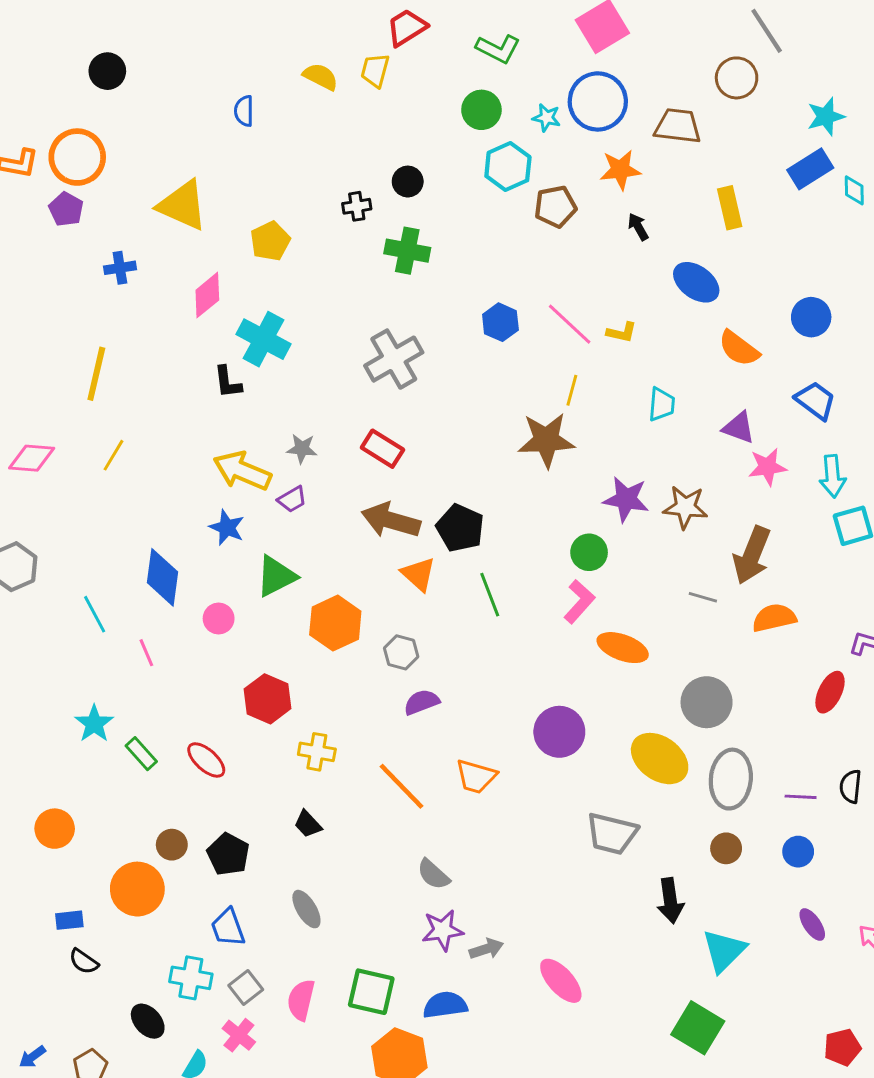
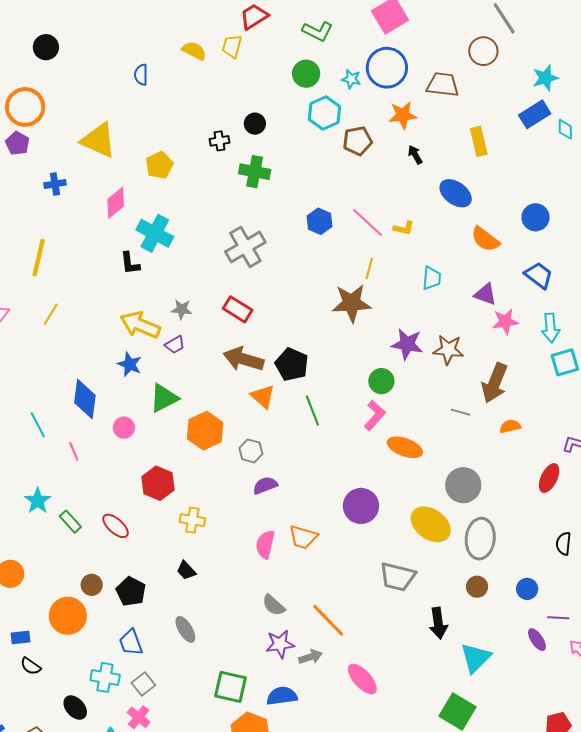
orange semicircle: (774, 618) -> (510, 426), size x0.7
orange line: (401, 786) -> (328, 620), moved
purple line: (801, 797) -> (558, 618), moved
pink semicircle: (301, 1000) -> (265, 544), moved

